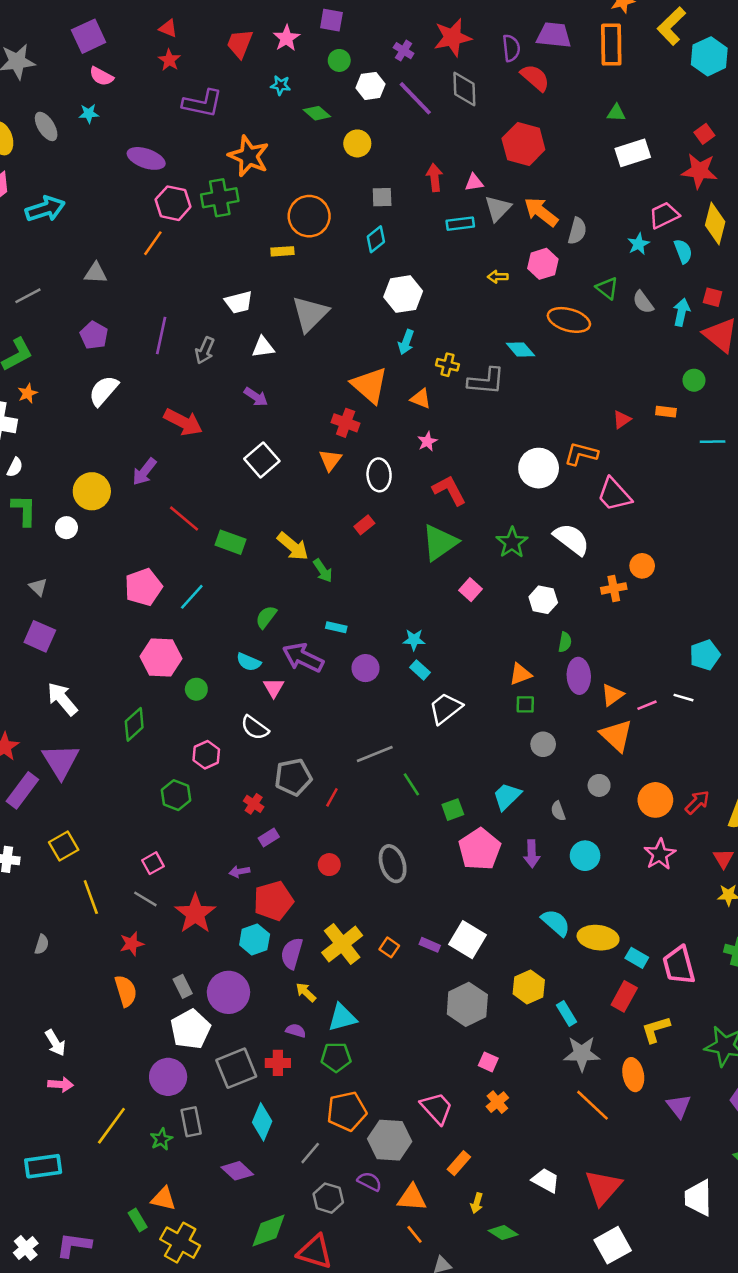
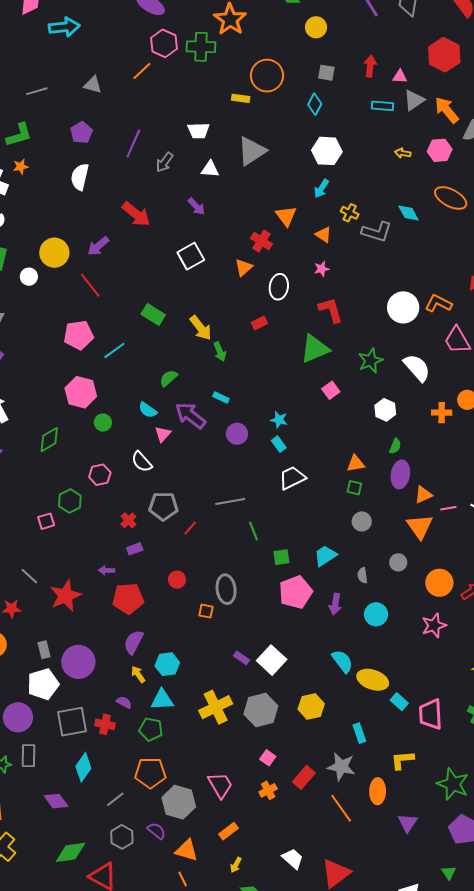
cyan diamond: (376, 239) -> (315, 104), turned -35
orange triangle: (370, 385) -> (286, 216), size x0.7
white semicircle: (104, 391) -> (80, 177), turned -40
red line: (184, 518) -> (90, 285), moved
pink square: (153, 863) -> (46, 521), moved
cyan hexagon: (255, 939) -> (167, 664), moved
yellow cross: (342, 944) -> (216, 707), moved
orange square: (389, 947) -> (206, 611), moved, turned -35
red rectangle: (624, 996) -> (304, 777), moved
cyan rectangle: (566, 1014) -> (359, 733), moved

